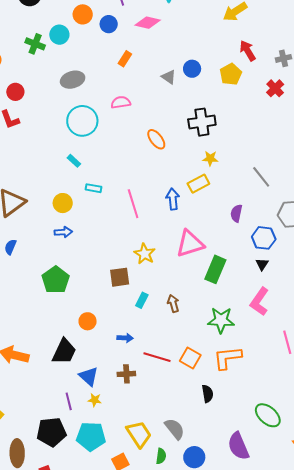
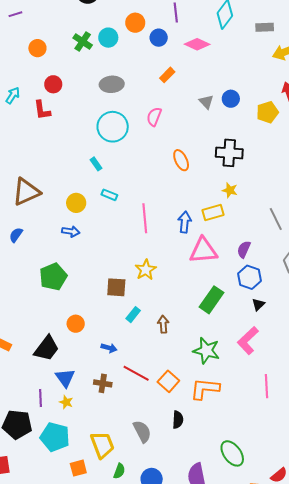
pink semicircle: (121, 102) -> (154, 117), turned -72
blue hexagon: (264, 238) -> (249, 277), moved
pink triangle: (190, 244) -> (203, 251), moved
gray semicircle: (175, 429) -> (142, 431), moved

